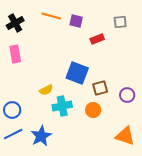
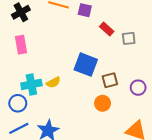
gray square: (120, 22) -> (129, 38), moved
red rectangle: (97, 39) -> (107, 29), turned 64
cyan cross: (62, 106) -> (31, 84), moved

